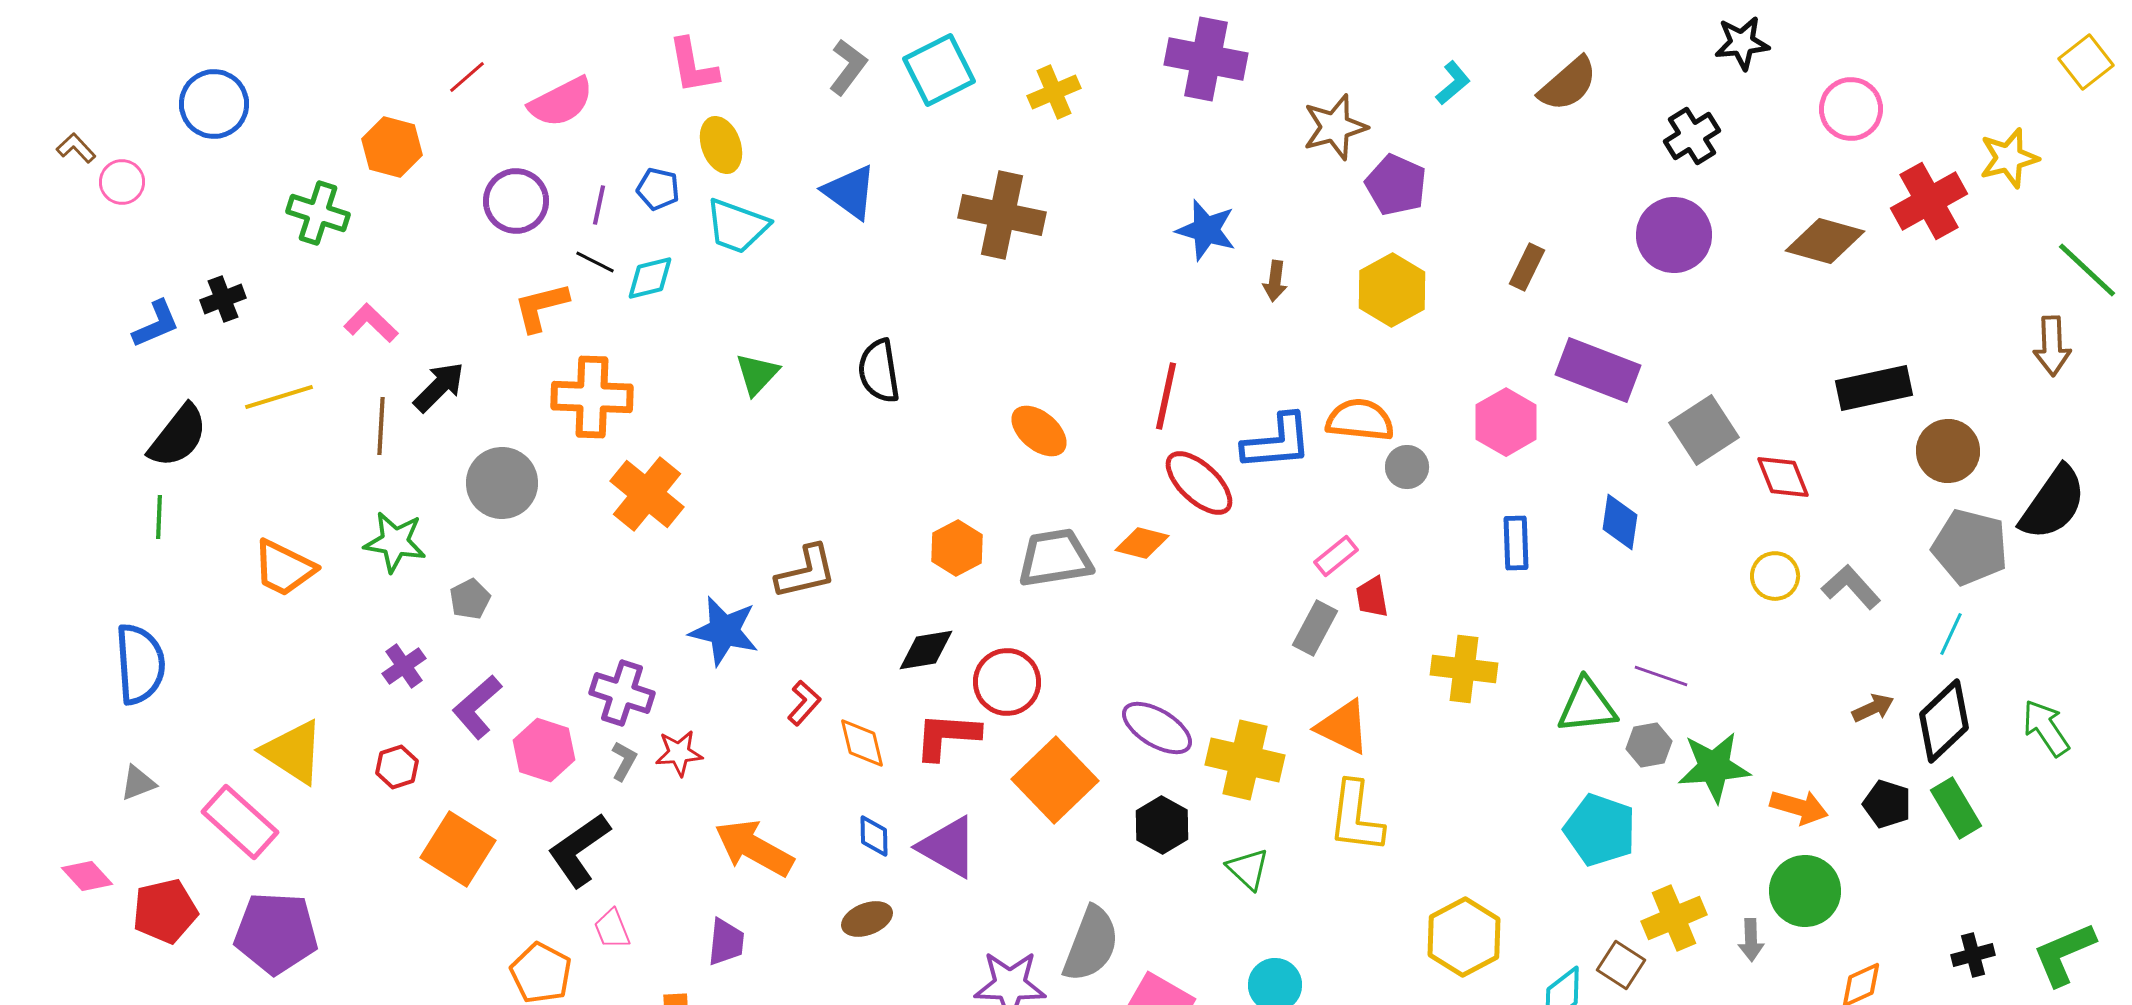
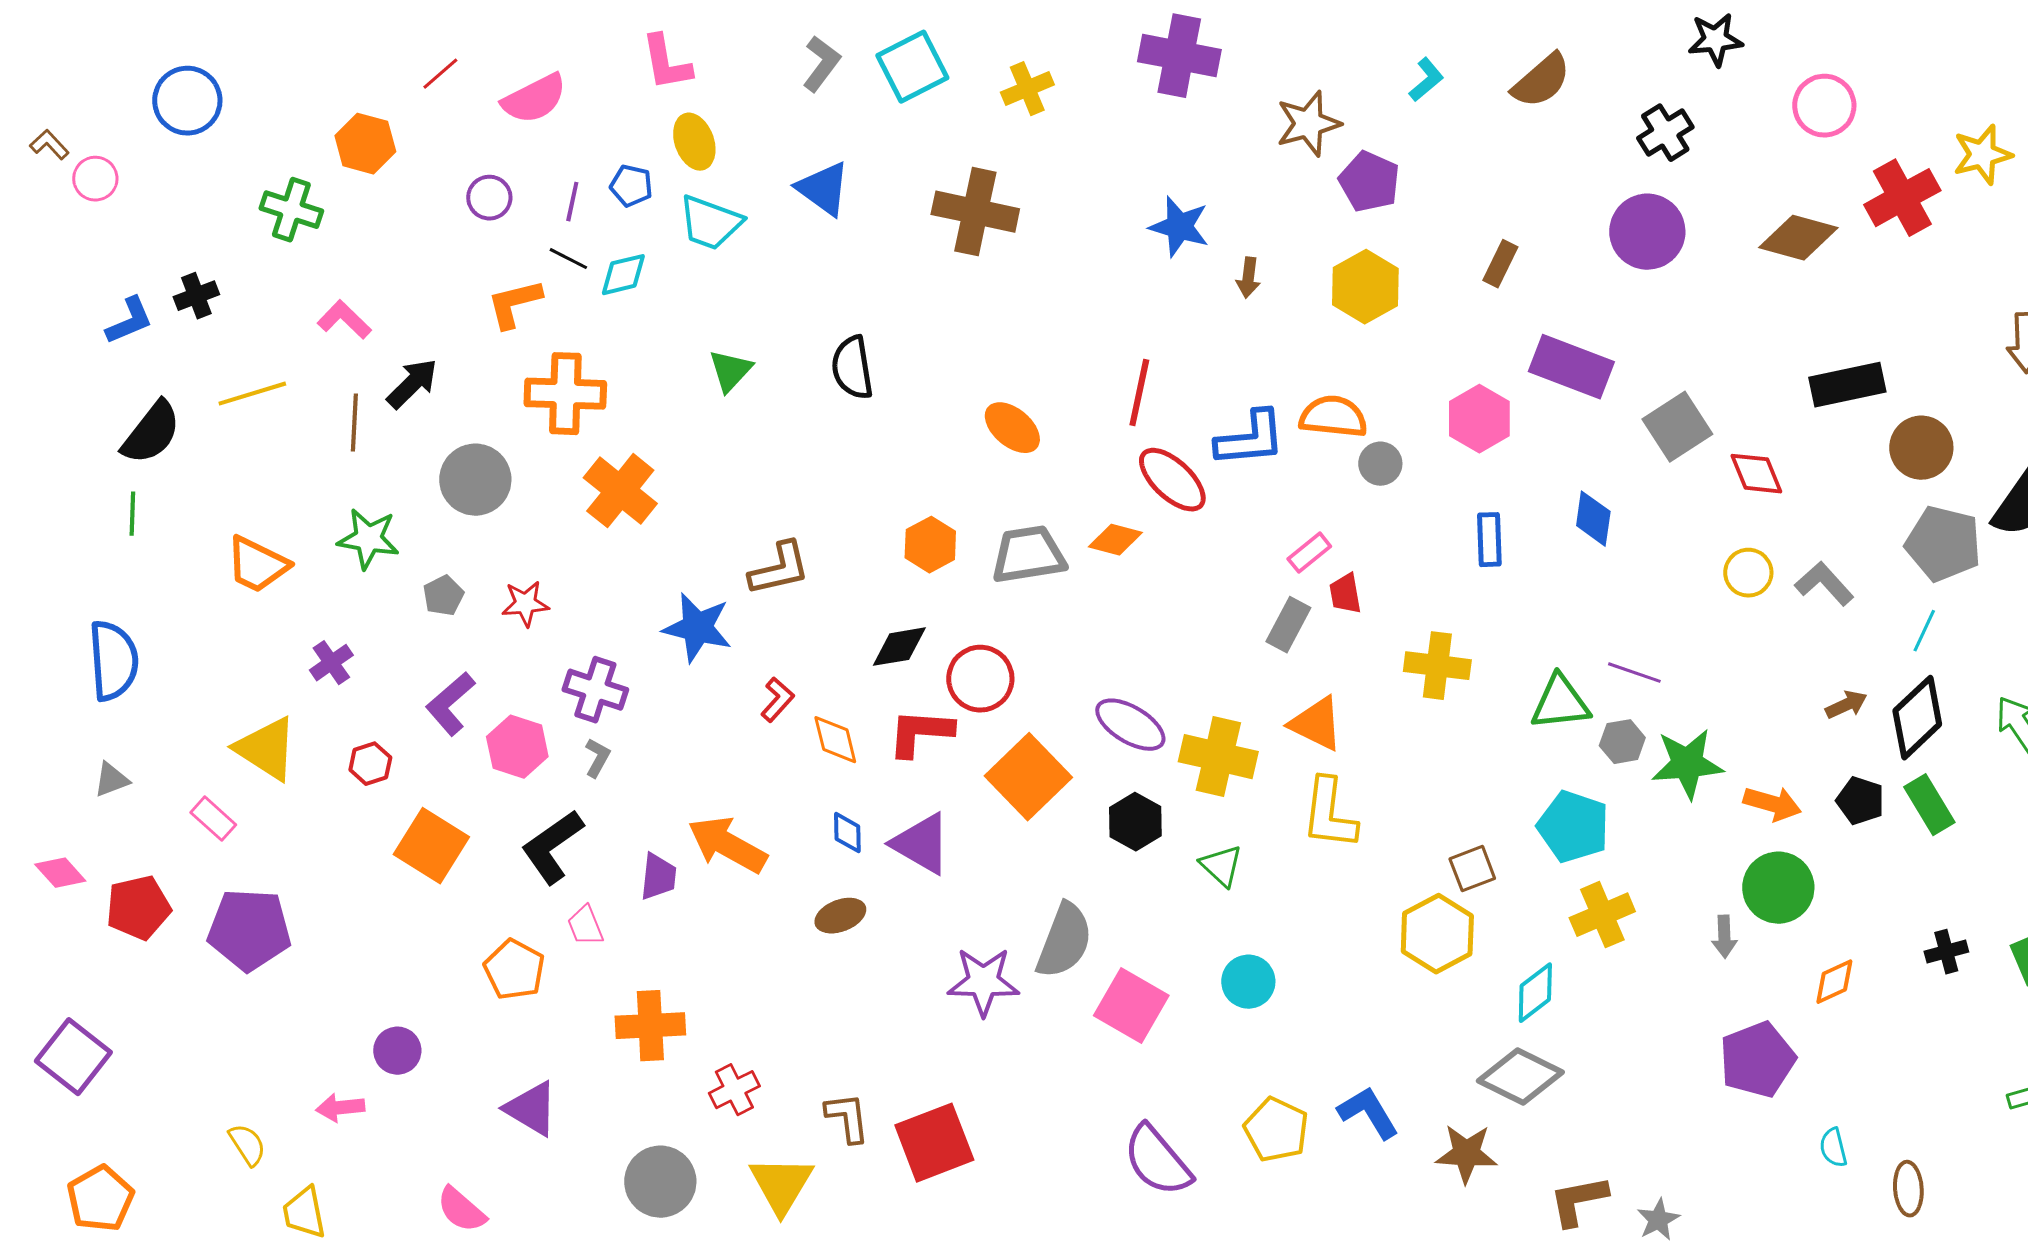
purple circle: (516, 201) -> (489, 198), size x0.7
purple cross: (404, 666) -> (331, 663), moved
red star: (679, 753) -> (525, 604), moved
pink rectangle: (240, 822) -> (213, 819), size x0.6
yellow cross: (1674, 918) -> (1602, 915), moved
purple trapezoid: (726, 942) -> (658, 877), moved
brown square: (1621, 965) -> (1472, 869), moved, turned 36

